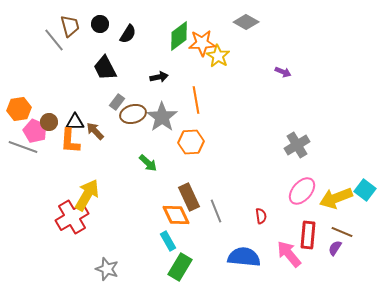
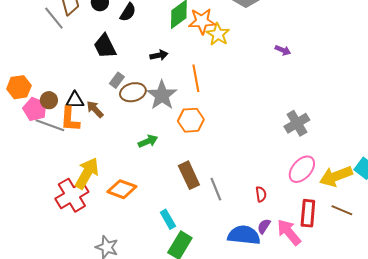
gray line: (23, 147) -> (50, 125), moved
green arrow: (148, 163) -> (148, 141), turned -66
orange diamond: (176, 215) -> (122, 189), moved, turned -44
purple semicircle: (335, 248) -> (264, 226), moved

